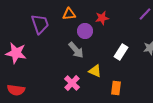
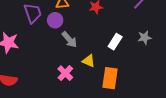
purple circle: (85, 31) -> (55, 20), moved
orange rectangle: (116, 88) -> (110, 78), size x1.5

